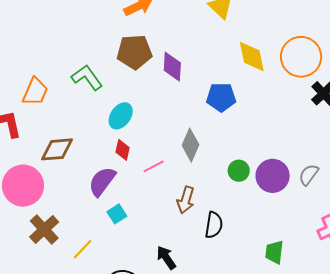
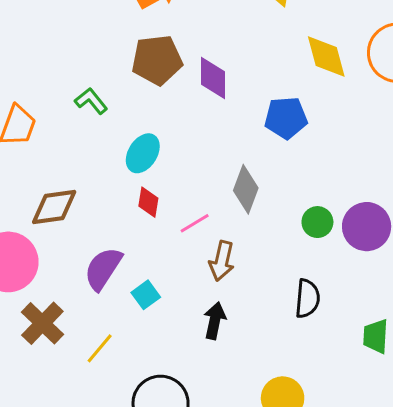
green L-shape: (87, 78) -> (91, 101), size x0.7
purple semicircle: (102, 181) -> (103, 269), moved
brown arrow: (186, 200) -> (222, 261), moved
black semicircle: (214, 225) -> (307, 298), moved
black arrow: (166, 258) -> (215, 321), moved, turned 50

